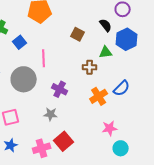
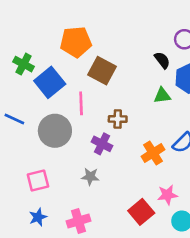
brown square: (78, 34) -> (102, 71), moved, size x1.5
blue square: (20, 42) -> (50, 82), size x1.6
brown cross: (90, 67) -> (118, 119), moved
red square: (64, 141) -> (141, 212), moved

